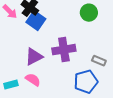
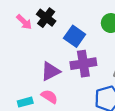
blue square: (36, 21) -> (75, 36), moved

